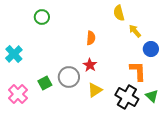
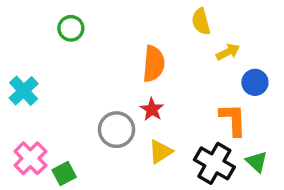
yellow arrow: (135, 31) -> (228, 52), turned 104
orange semicircle: (91, 38) -> (154, 64), size x1.5
green square: (45, 83) -> (64, 174), moved

